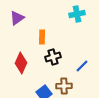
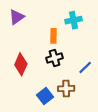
cyan cross: (77, 14) -> (73, 20), moved
orange rectangle: (42, 37) -> (53, 36), moved

